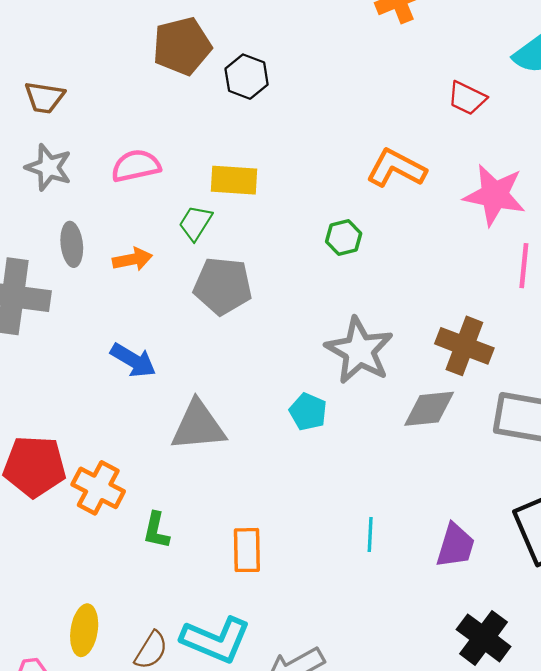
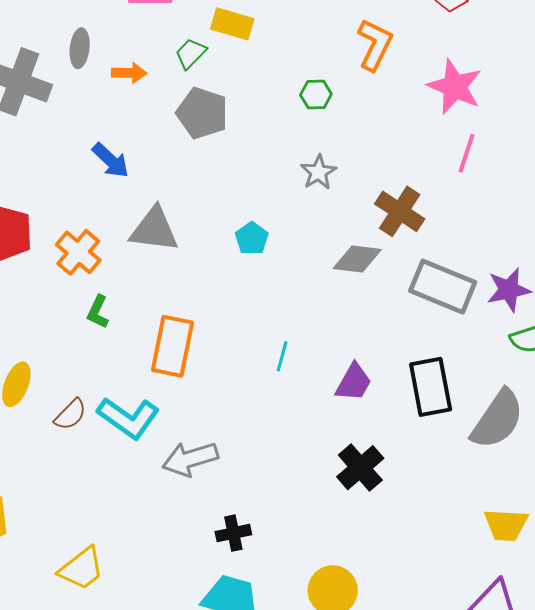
orange L-shape: (396, 168) -> (375, 45), turned 76
gray star: (359, 351) -> (318, 172), moved, size x0.6
orange cross: (98, 488) -> (78, 252), moved
orange rectangle: (247, 550) -> (172, 346), size x1.5

